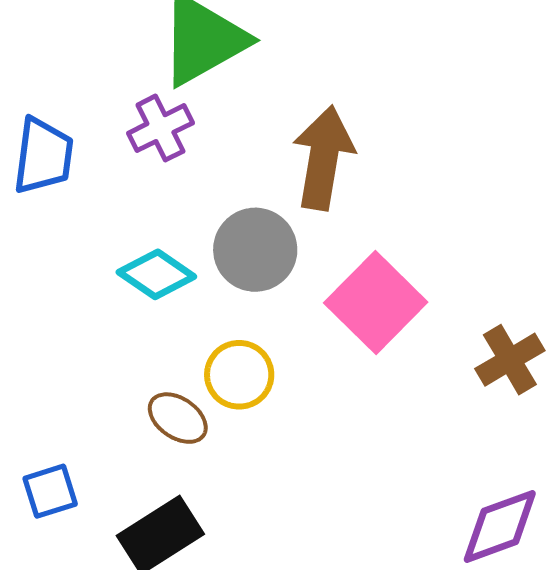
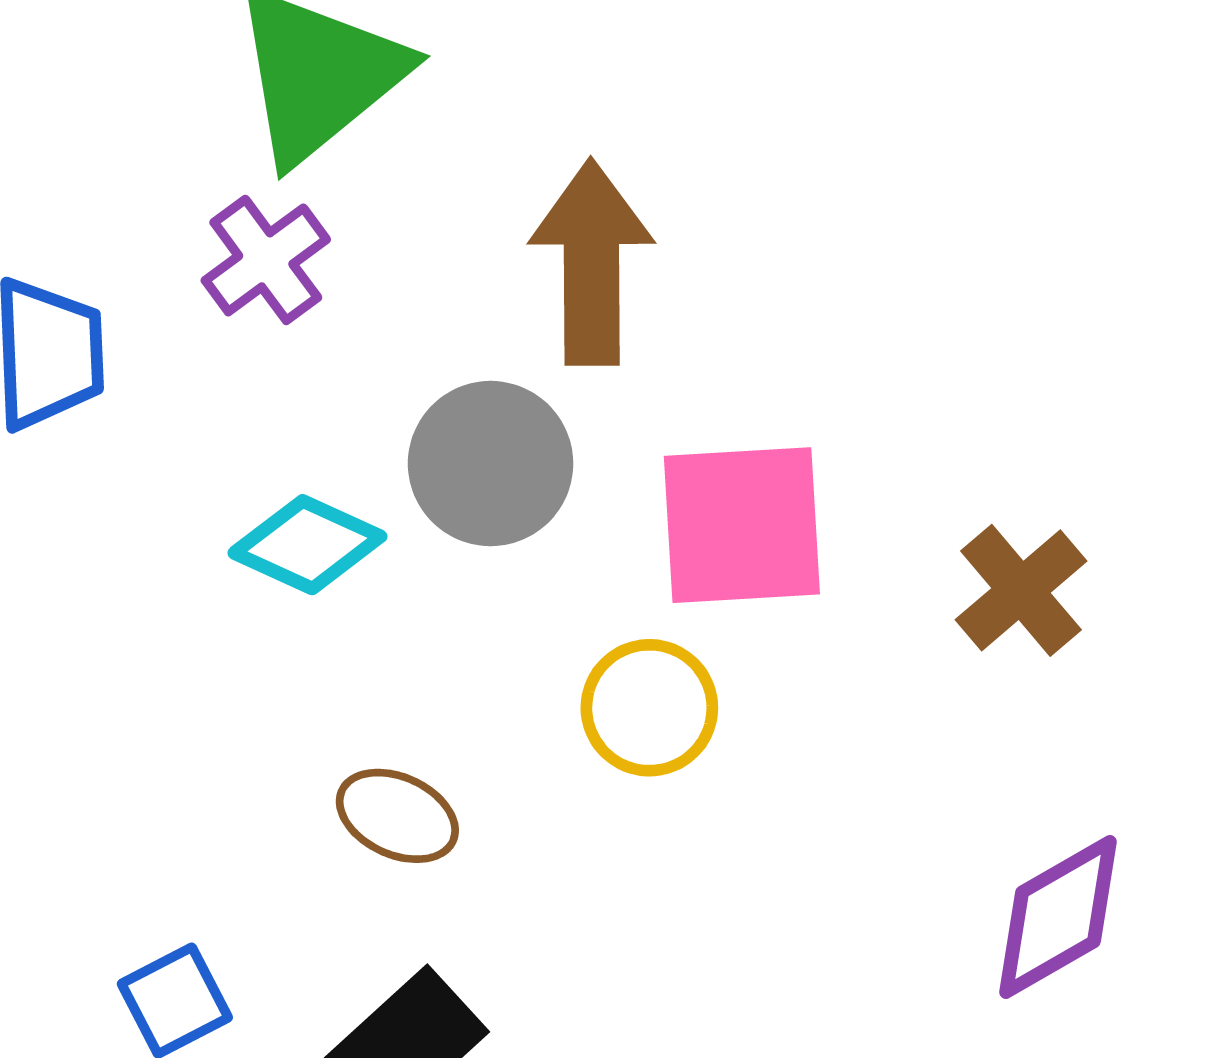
pink square: (376, 302) -> (742, 525), turned -38
yellow circle: (239, 375) -> (649, 708), moved

